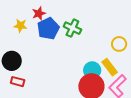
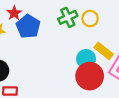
green cross: (72, 28) -> (68, 17), moved, turned -36
yellow circle: (119, 44) -> (90, 19), moved

